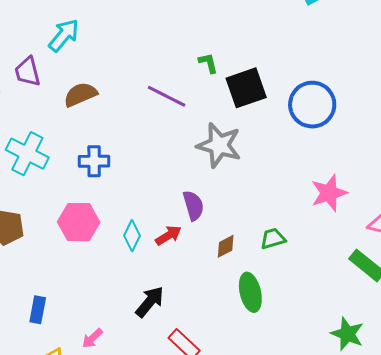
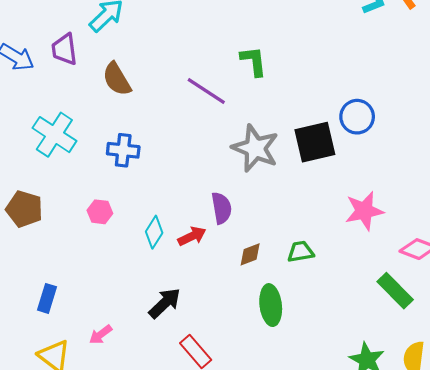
green L-shape: (208, 63) -> (254, 61), size x1.4
black square: (246, 88) -> (315, 142), moved
brown semicircle: (80, 94) -> (117, 79), turned -104
blue circle: (312, 105) -> (357, 117), size x0.7
pink hexagon: (79, 222) -> (100, 212), size x0.6

